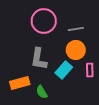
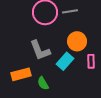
gray line: (76, 29) -> (70, 11), moved
gray L-shape: (39, 59) -> (40, 50), turned -30

